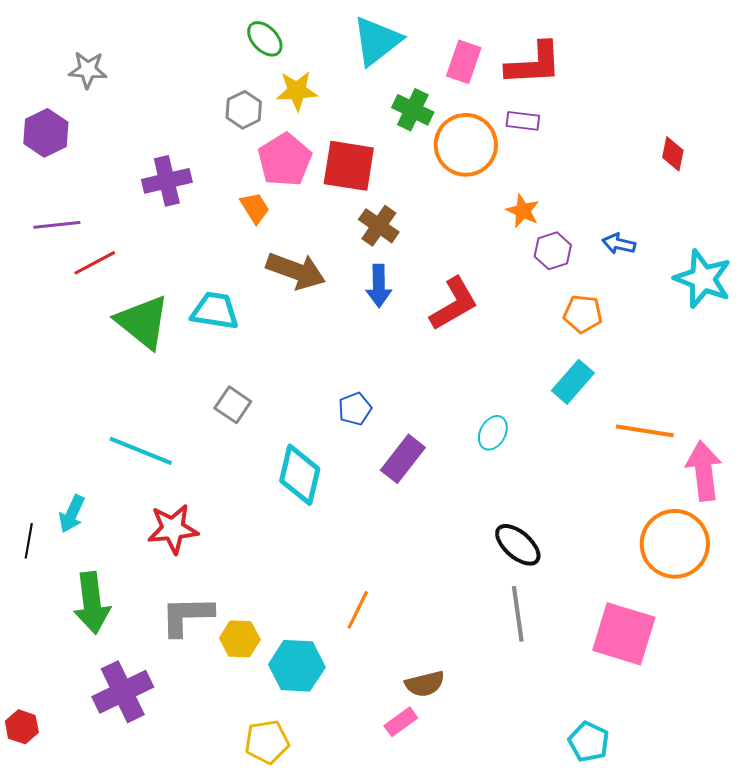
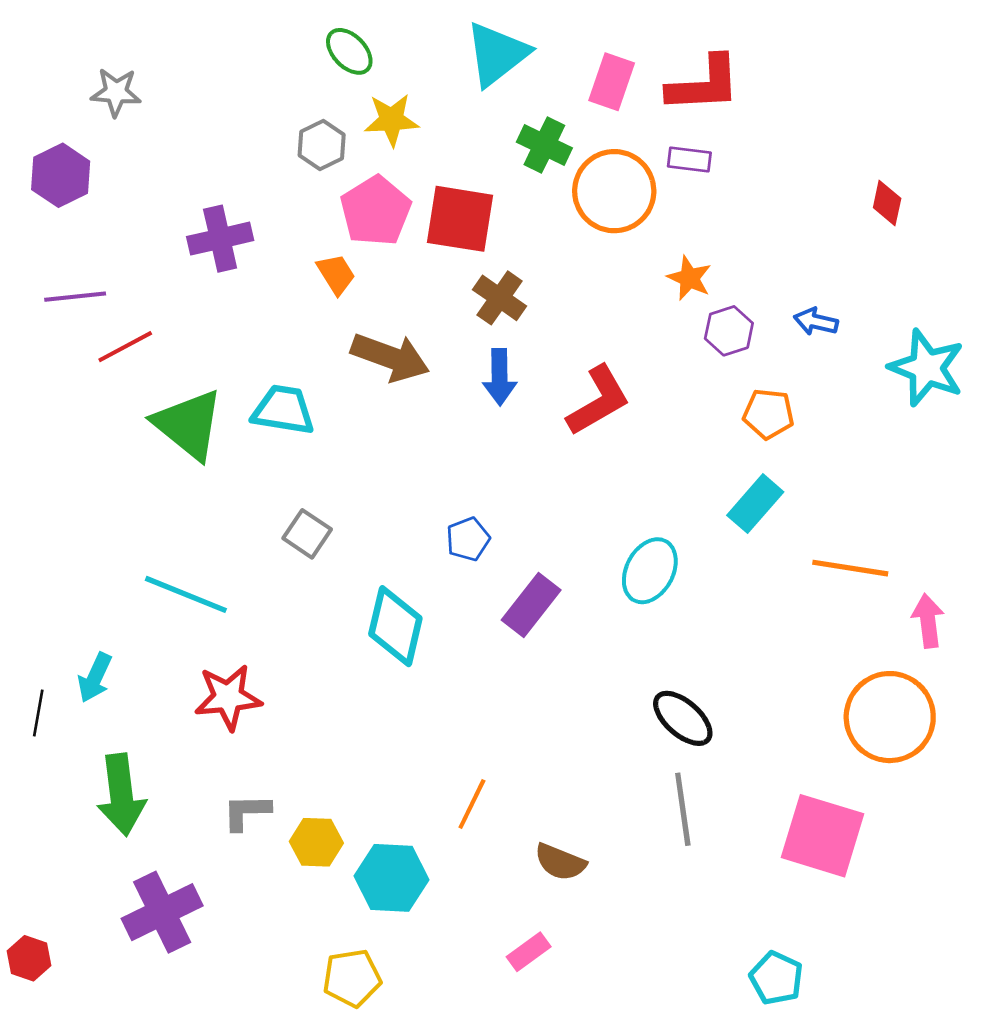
cyan ellipse: (493, 433) -> (650, 571), size x1.4
pink arrow: (704, 471) -> (928, 621), size x0.7
gray L-shape: (187, 616) -> (246, 812), size x0.7
brown semicircle: (425, 684) -> (560, 862), moved, turned 36

